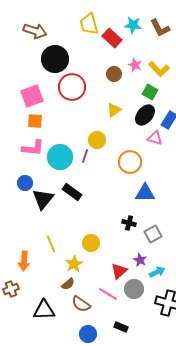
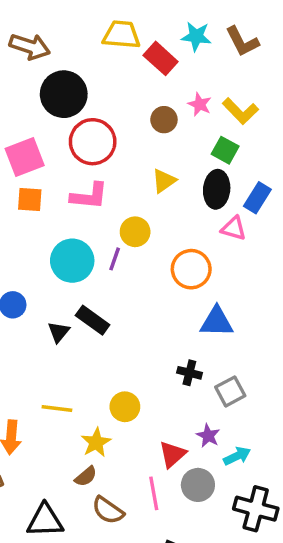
yellow trapezoid: (89, 24) -> (121, 35), turned 110
black ellipse: (145, 115) -> (217, 189), turned -35
pink L-shape: (33, 148) -> (89, 196), moved
black triangle: (43, 199) -> (59, 332), moved, size x0.6
yellow line: (51, 244) -> (57, 408), turned -60
pink line: (108, 294) -> (154, 493), turned 48

